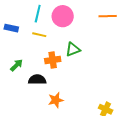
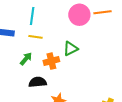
pink circle: (63, 16) -> (79, 15), moved
green arrow: (17, 65) -> (26, 59), moved

